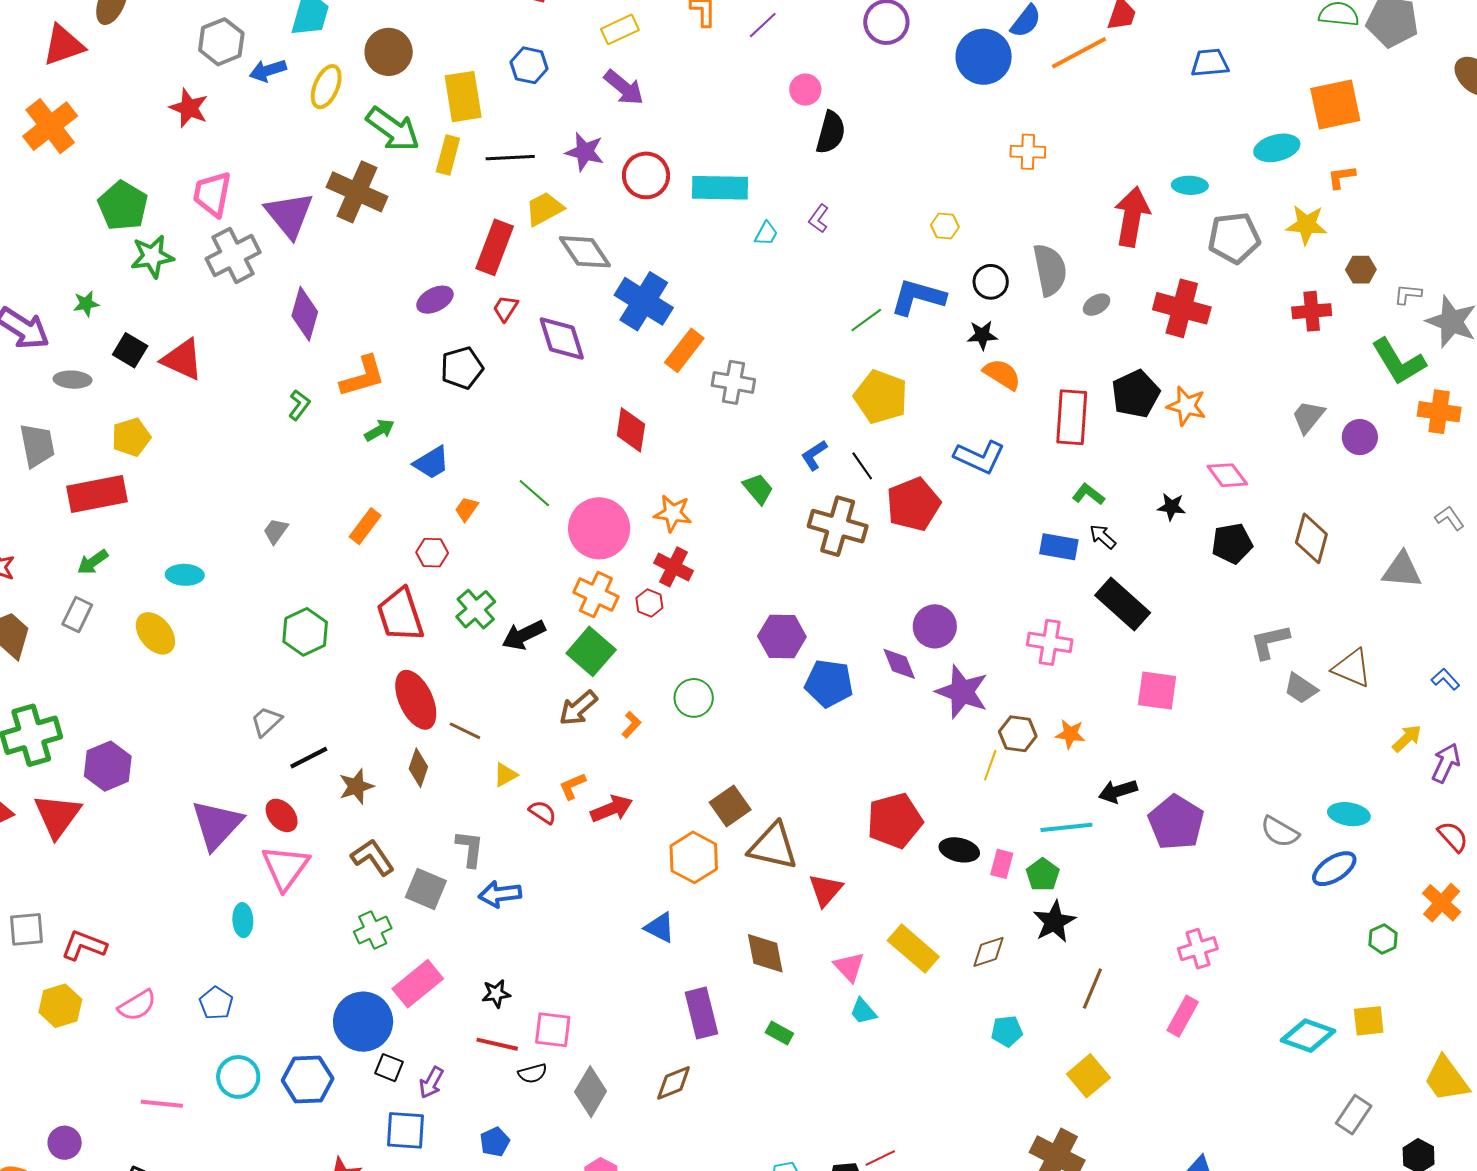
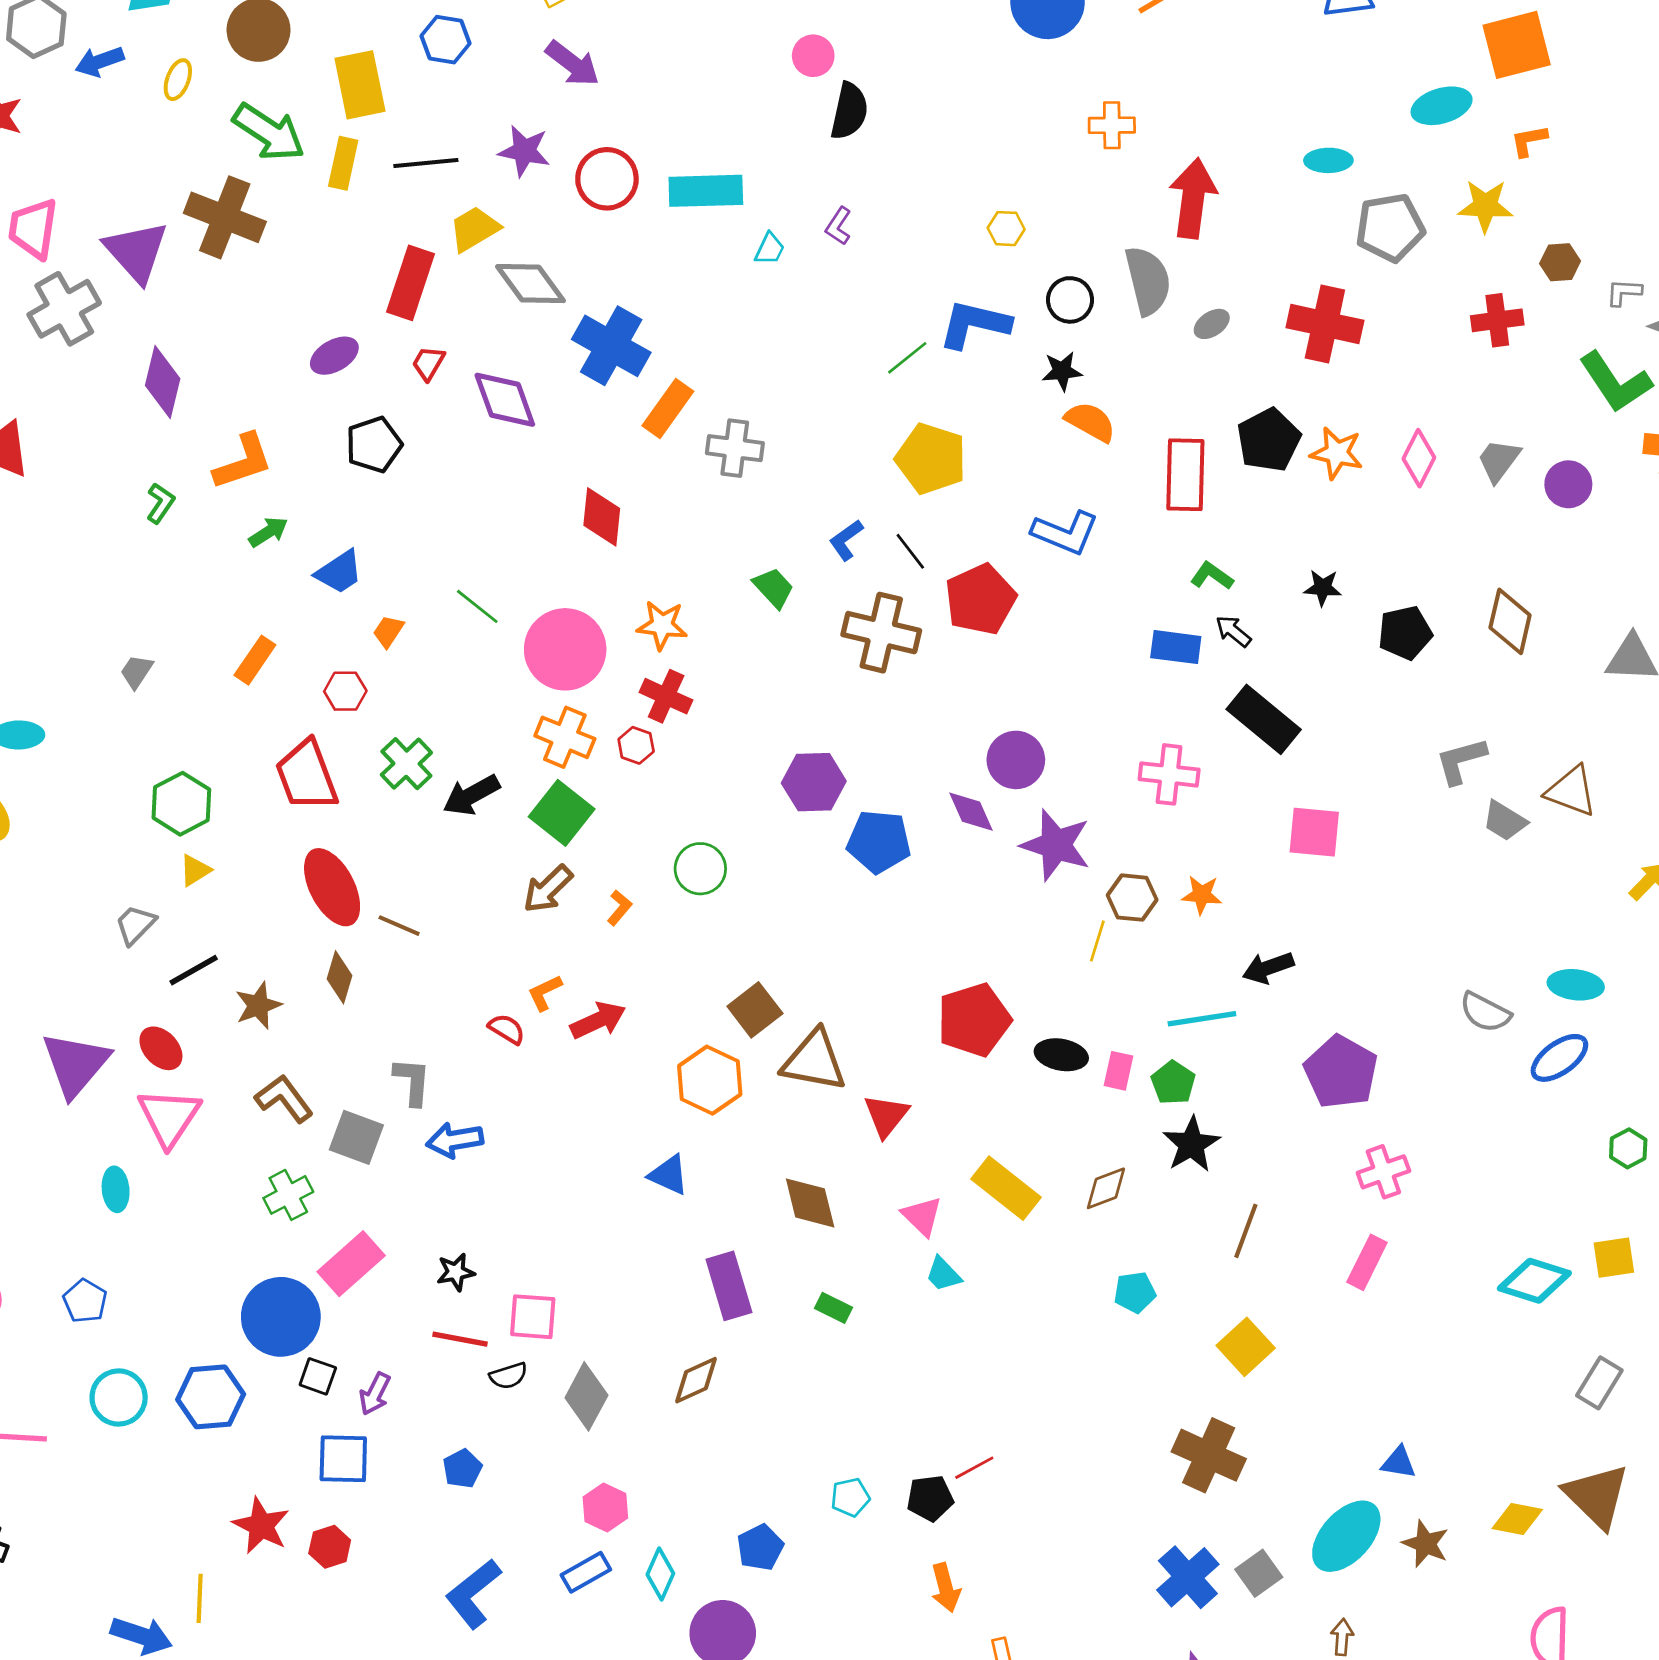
yellow ellipse: (326, 87) -> (178, 80), size x0.7
red arrow: (1132, 217) -> (1193, 198), moved
pink diamond: (1227, 475) -> (1419, 458), moved, turned 66
yellow triangle: (505, 775) -> (195, 870), moved
purple pentagon: (1176, 822) -> (1341, 1072), moved

